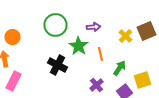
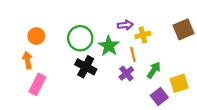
green circle: (56, 25) -> (80, 38), moved
yellow cross: (126, 36) -> (143, 35), moved, turned 32
purple cross: (96, 85) -> (126, 73), moved

